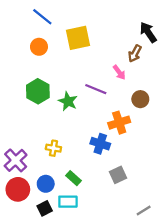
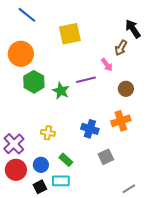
blue line: (42, 17) -> (27, 15), moved
orange circle: (39, 47) -> (21, 54), moved, size x1.6
purple line: (96, 89) -> (86, 80), turned -36
orange cross: (119, 123) -> (121, 121), moved

